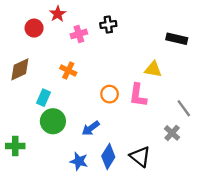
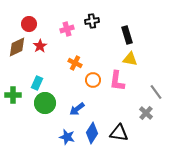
red star: (58, 14) -> (40, 46), moved
black rectangle: (177, 39) -> (127, 35), moved, turned 60
brown diamond: (20, 69) -> (17, 47), moved
orange cross: (68, 71) -> (75, 63), moved
green cross: (15, 146) -> (13, 95), moved
black triangle: (140, 157) -> (119, 133), turned -30

